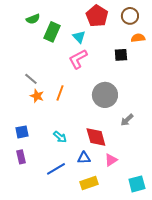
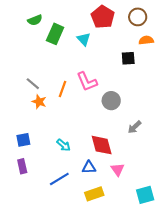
pink L-shape: (78, 59) -> (87, 82), moved, turned -85
orange line: (60, 93) -> (62, 89), moved
gray circle: (105, 95) -> (111, 101), size x0.7
pink triangle: (111, 160) -> (118, 169), turned -32

